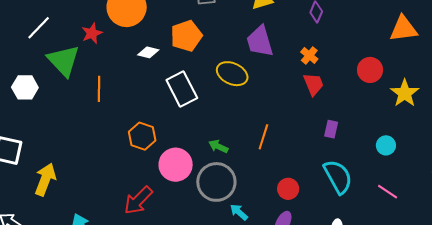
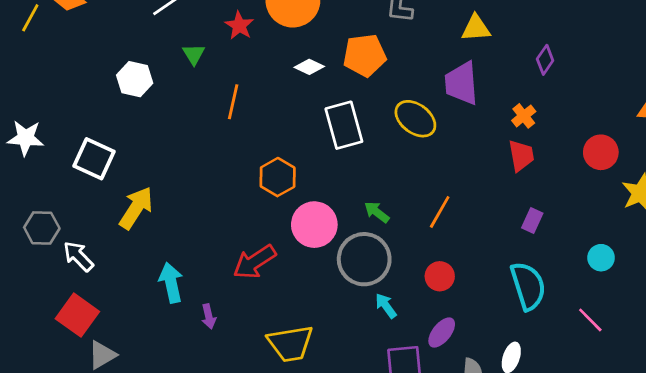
red star: (92, 33) -> (239, 26), turned -30
green triangle: (64, 61) -> (194, 54), size x0.5
red circle: (288, 189) -> (440, 276), moved

